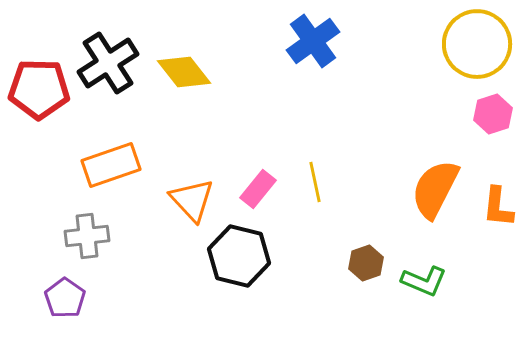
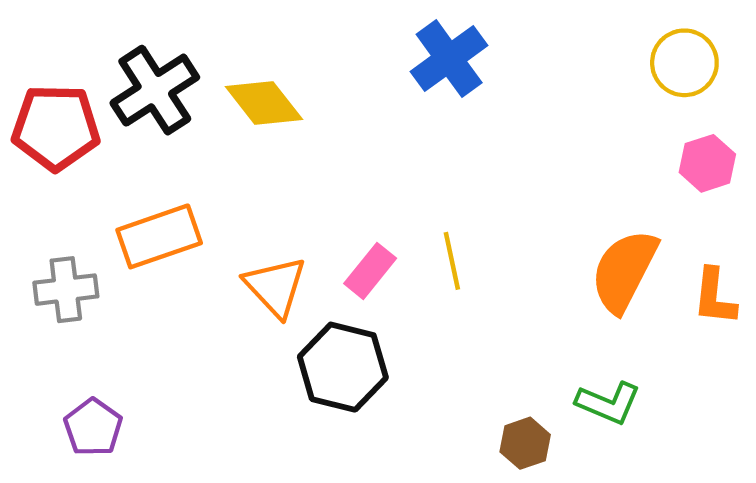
yellow circle: (477, 44) -> (684, 63), size x0.7
gray cross: (87, 236) -> (66, 290), moved
brown hexagon: (366, 263) -> (525, 443), moved

